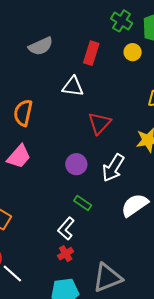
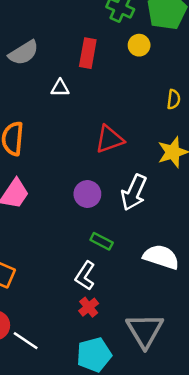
white triangle: (73, 87) -> (60, 88), moved, size x0.7
red triangle: (99, 123) -> (109, 139), turned 35
white semicircle: (135, 205) -> (161, 257), moved, turned 60
gray triangle: (107, 278) -> (145, 330), turned -32

